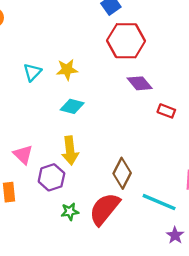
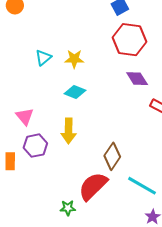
pink triangle: (23, 154) -> (25, 116), moved
purple hexagon: (51, 177) -> (35, 146), moved
green star: (70, 212) -> (68, 208), moved

